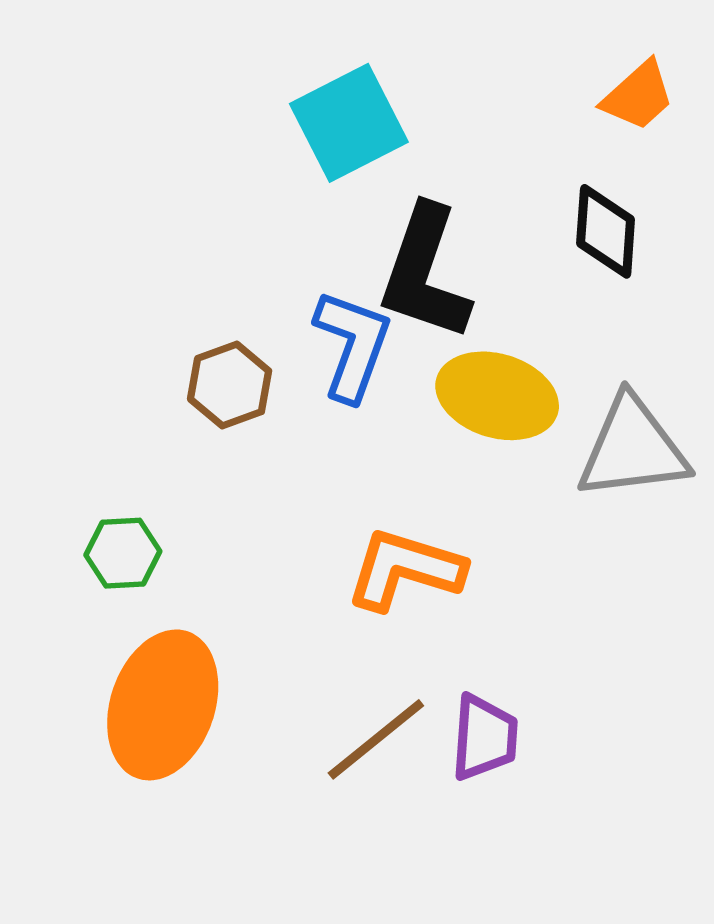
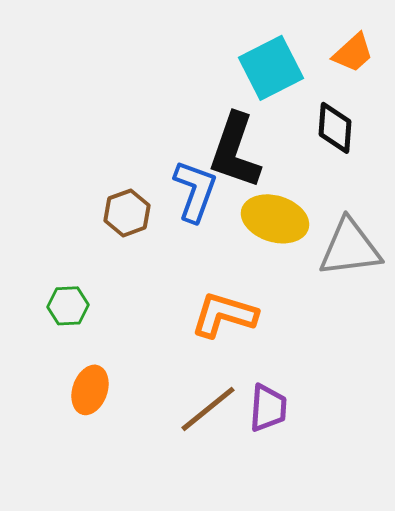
cyan square: (349, 123) -> (271, 68), moved
orange ellipse: (163, 705) -> (90, 390), size x0.6

